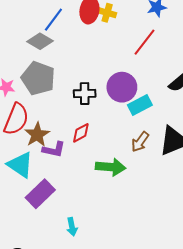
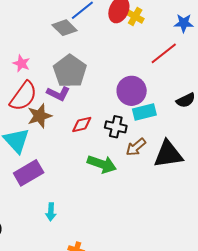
gray pentagon: (38, 78) -> (70, 71), moved
black cross: (85, 94) -> (116, 127), moved
purple L-shape: (54, 150) -> (58, 93), moved

